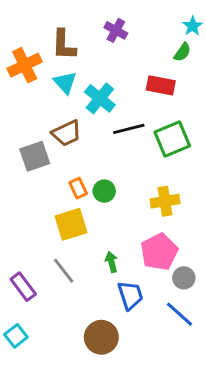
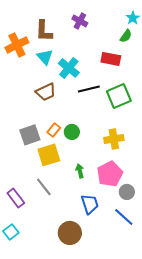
gray square: (35, 156) -> (30, 135), moved
orange rectangle: (78, 188) -> (54, 130), turned 64
green arrow: (111, 262) -> (80, 171), moved

